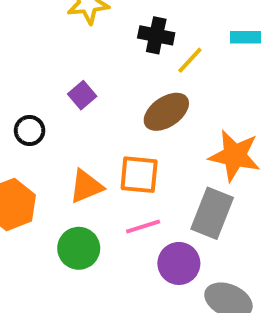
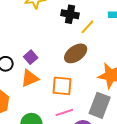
purple square: (82, 95) -> (31, 57), moved
orange triangle: (86, 186) -> (30, 78), moved

